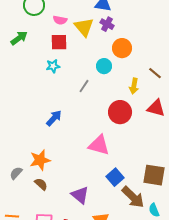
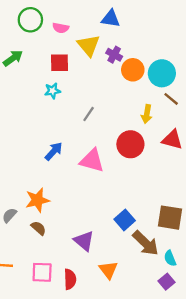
pink semicircle: (60, 20) -> (61, 28), moved
purple cross: (107, 24) -> (114, 55), moved
cyan circle: (104, 66) -> (162, 73), moved, size x1.5
pink triangle: (99, 145) -> (92, 161), moved

